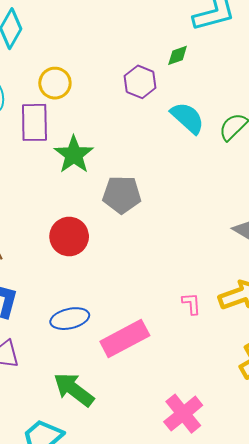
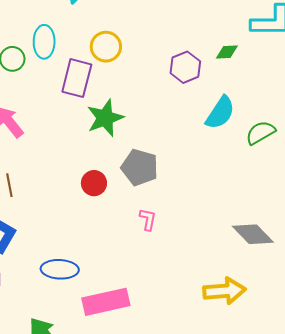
cyan semicircle: (187, 118) -> (220, 113), turned 66
red circle: (69, 237) -> (94, 183), moved, size x0.7
pink L-shape: (191, 304) -> (148, 219), moved

